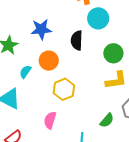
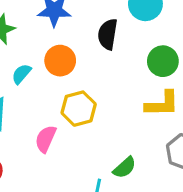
pink semicircle: (50, 120) -> (46, 139), moved
green semicircle: (107, 120) -> (125, 168), moved

